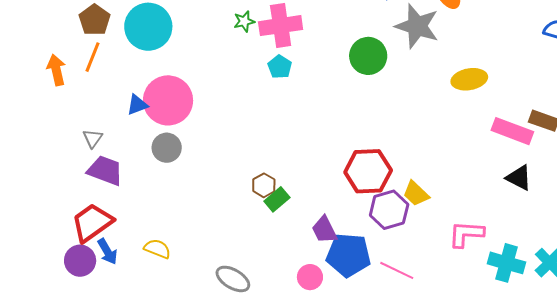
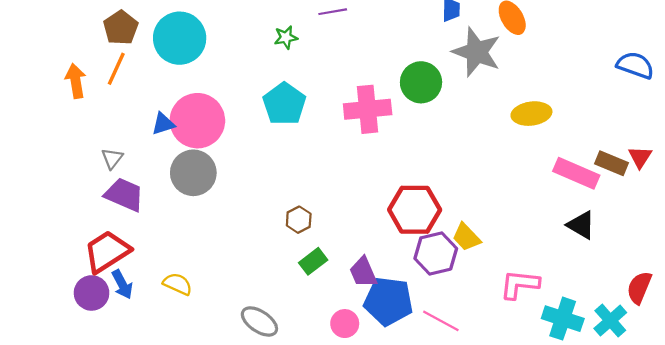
pink cross: (281, 26) -> (368, 109), moved
cyan pentagon: (280, 67) -> (284, 104), moved, size x1.6
gray circle: (167, 148) -> (193, 173), size x1.4
green rectangle: (277, 199) -> (313, 261), moved

